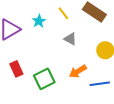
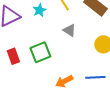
orange arrow: (78, 71) -> (64, 81), moved
green square: (44, 79) -> (40, 52), moved

